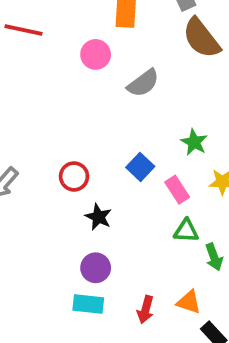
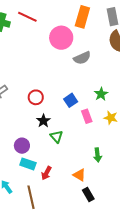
pink circle: (96, 54) -> (61, 38), size x1.5
green triangle: (186, 231) -> (57, 137), moved, turned 32
purple circle: (96, 268) -> (22, 146), moved
red arrow: (145, 310) -> (46, 173), moved

